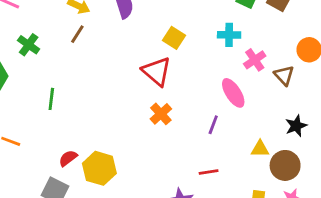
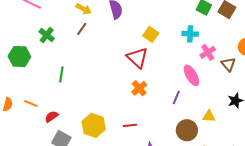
red semicircle: (68, 158) -> (51, 117), moved
brown circle: (285, 165) -> (187, 130), moved
red line: (209, 172) -> (130, 125), moved

